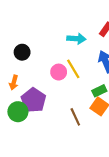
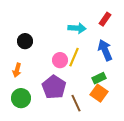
yellow line: (73, 69) -> (74, 57), turned 54
purple pentagon: (34, 100) -> (54, 87), moved

